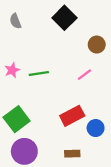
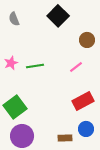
red rectangle: (72, 116) -> (83, 101), moved
blue circle: (96, 128) -> (86, 129), moved

